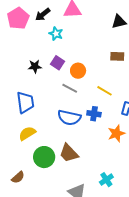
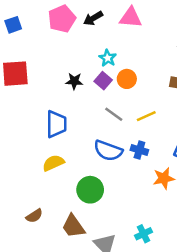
cyan star: (56, 34) -> (108, 58), moved
orange circle: (78, 71) -> (127, 79), moved
yellow line: (104, 91) -> (146, 116), moved, turned -63
brown trapezoid: (69, 153) -> (73, 226), moved
green circle: (44, 157) -> (90, 190), moved

